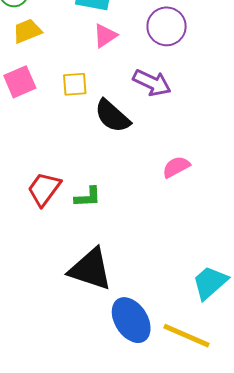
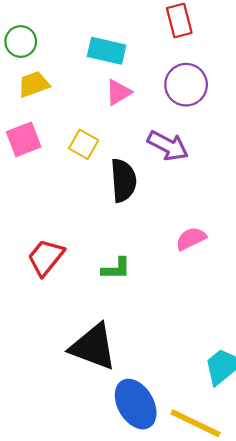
yellow square: (75, 84) -> (84, 144), turned 32
black semicircle: (112, 116) -> (123, 180), turned -138
green L-shape: (88, 197) -> (116, 269), moved

